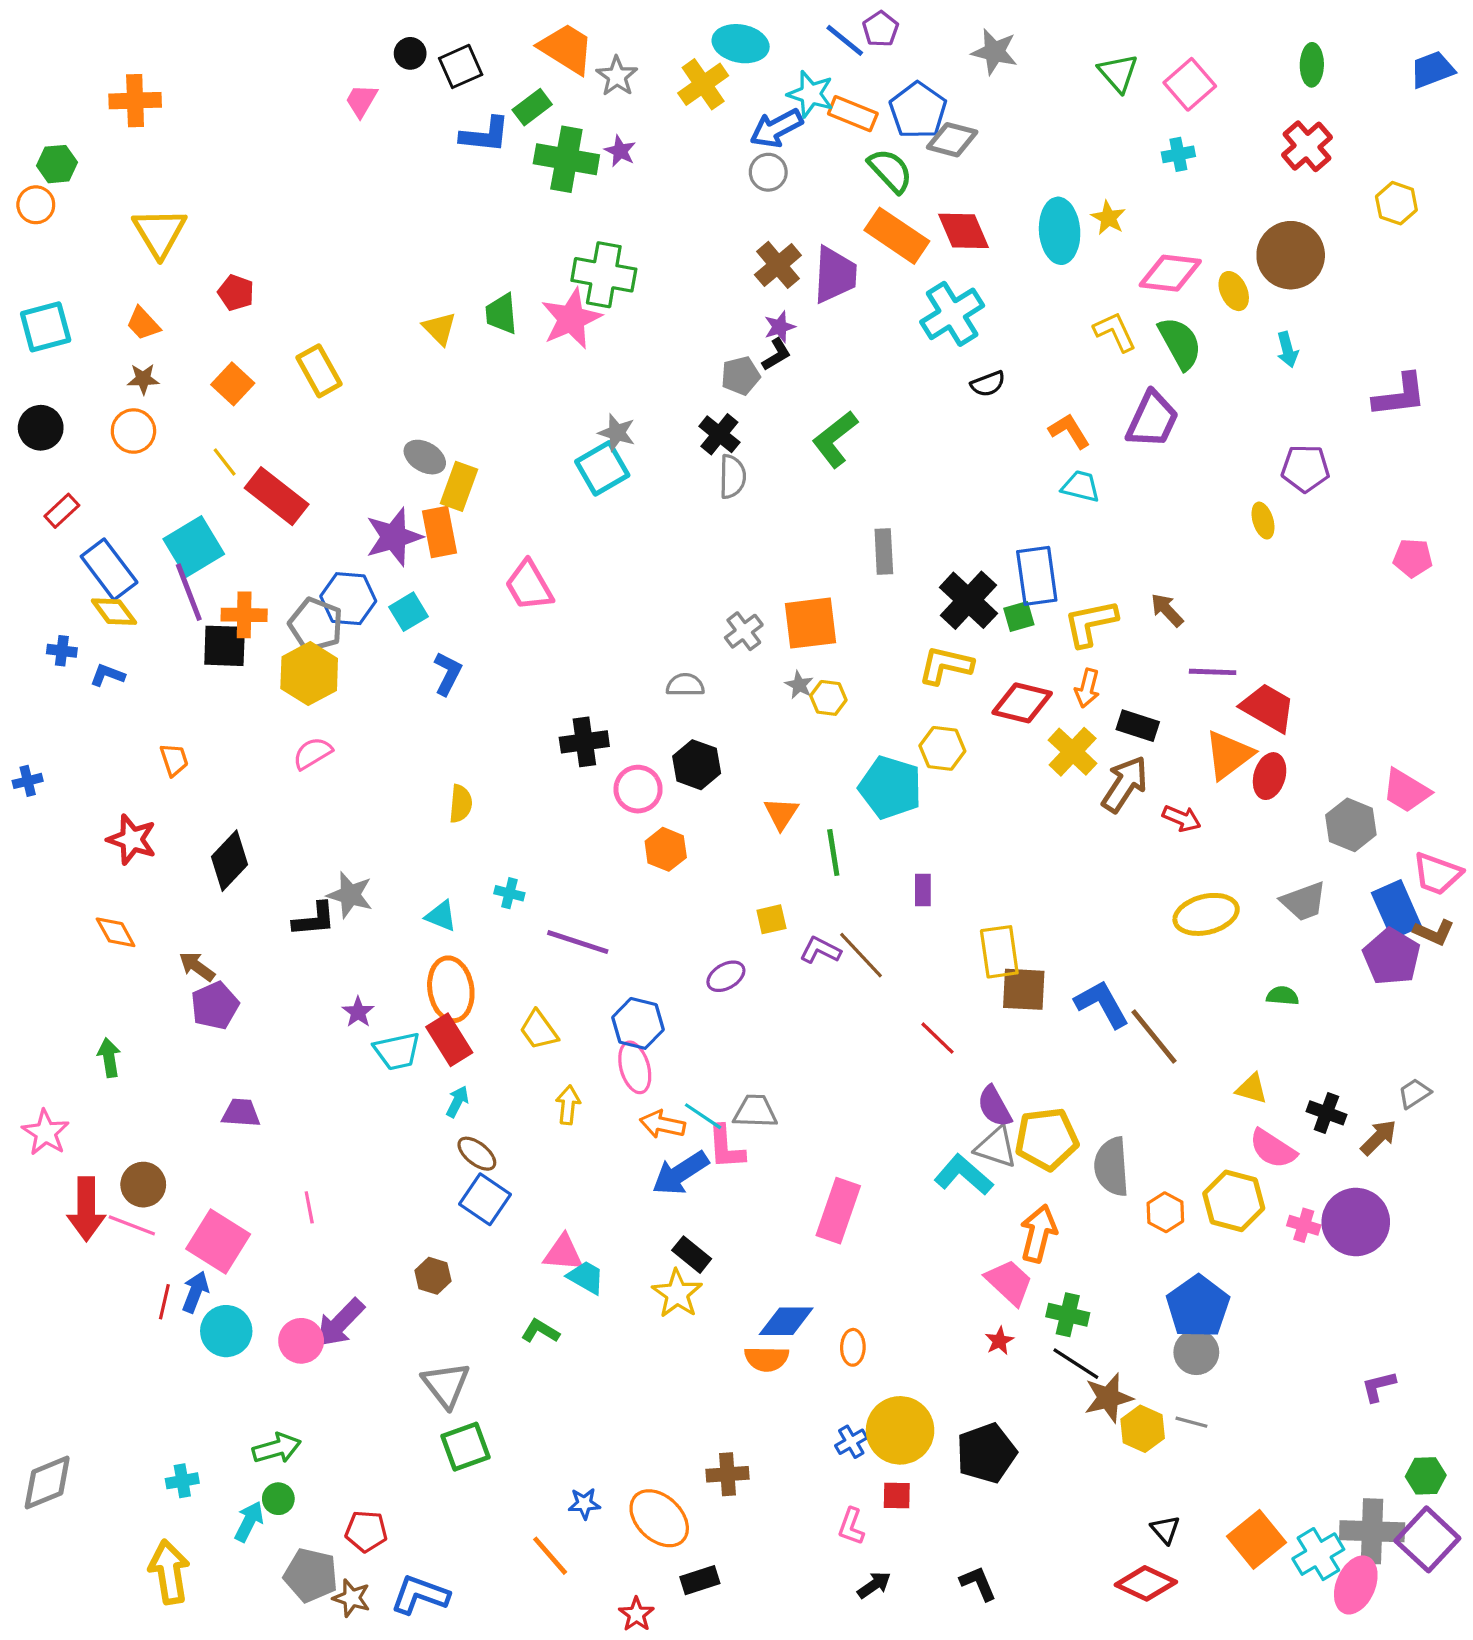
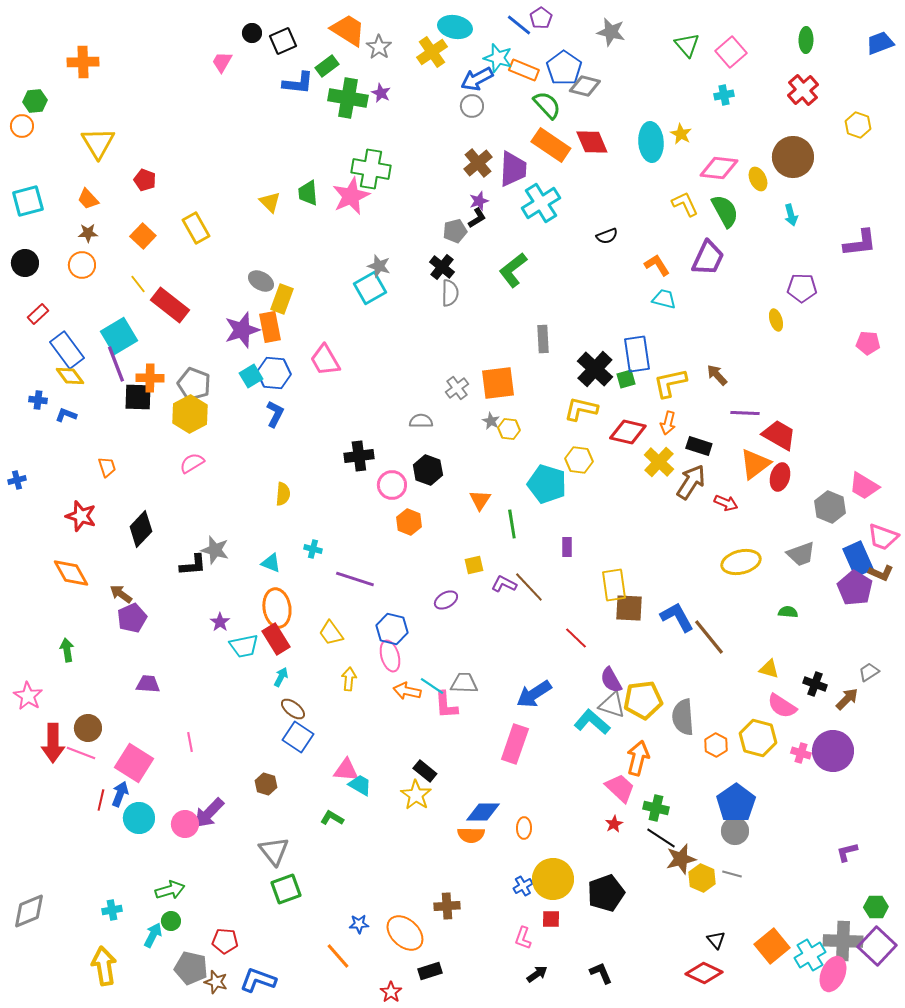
cyan cross: (952, 314) -> (541, 203), moved
blue hexagon: (348, 599) -> (274, 373), moved
orange diamond: (116, 932) -> (71, 573), size x1.4
blue arrow: (680, 1173) -> (534, 694), moved

